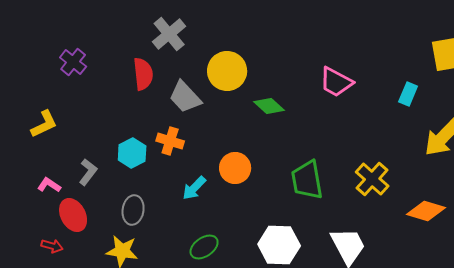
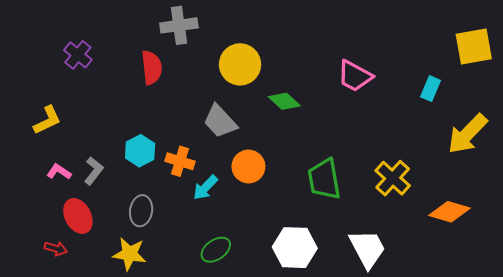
gray cross: (169, 34) -> (179, 25), turned 32
gray trapezoid: (185, 97) -> (220, 121), moved
orange cross: (170, 141) -> (180, 161), moved
pink L-shape: (49, 185) -> (59, 172), moved

